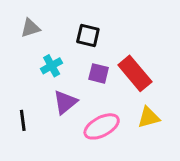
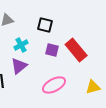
purple triangle: (65, 102) -> (19, 66), moved
yellow triangle: (149, 117) -> (93, 87), moved

